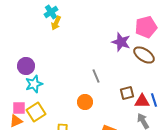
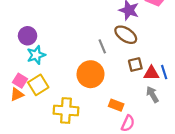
brown ellipse: (144, 55) -> (126, 35), moved
orange circle: (85, 102) -> (90, 74), size x1.6
pink square: (19, 108) -> (20, 81), turned 32

